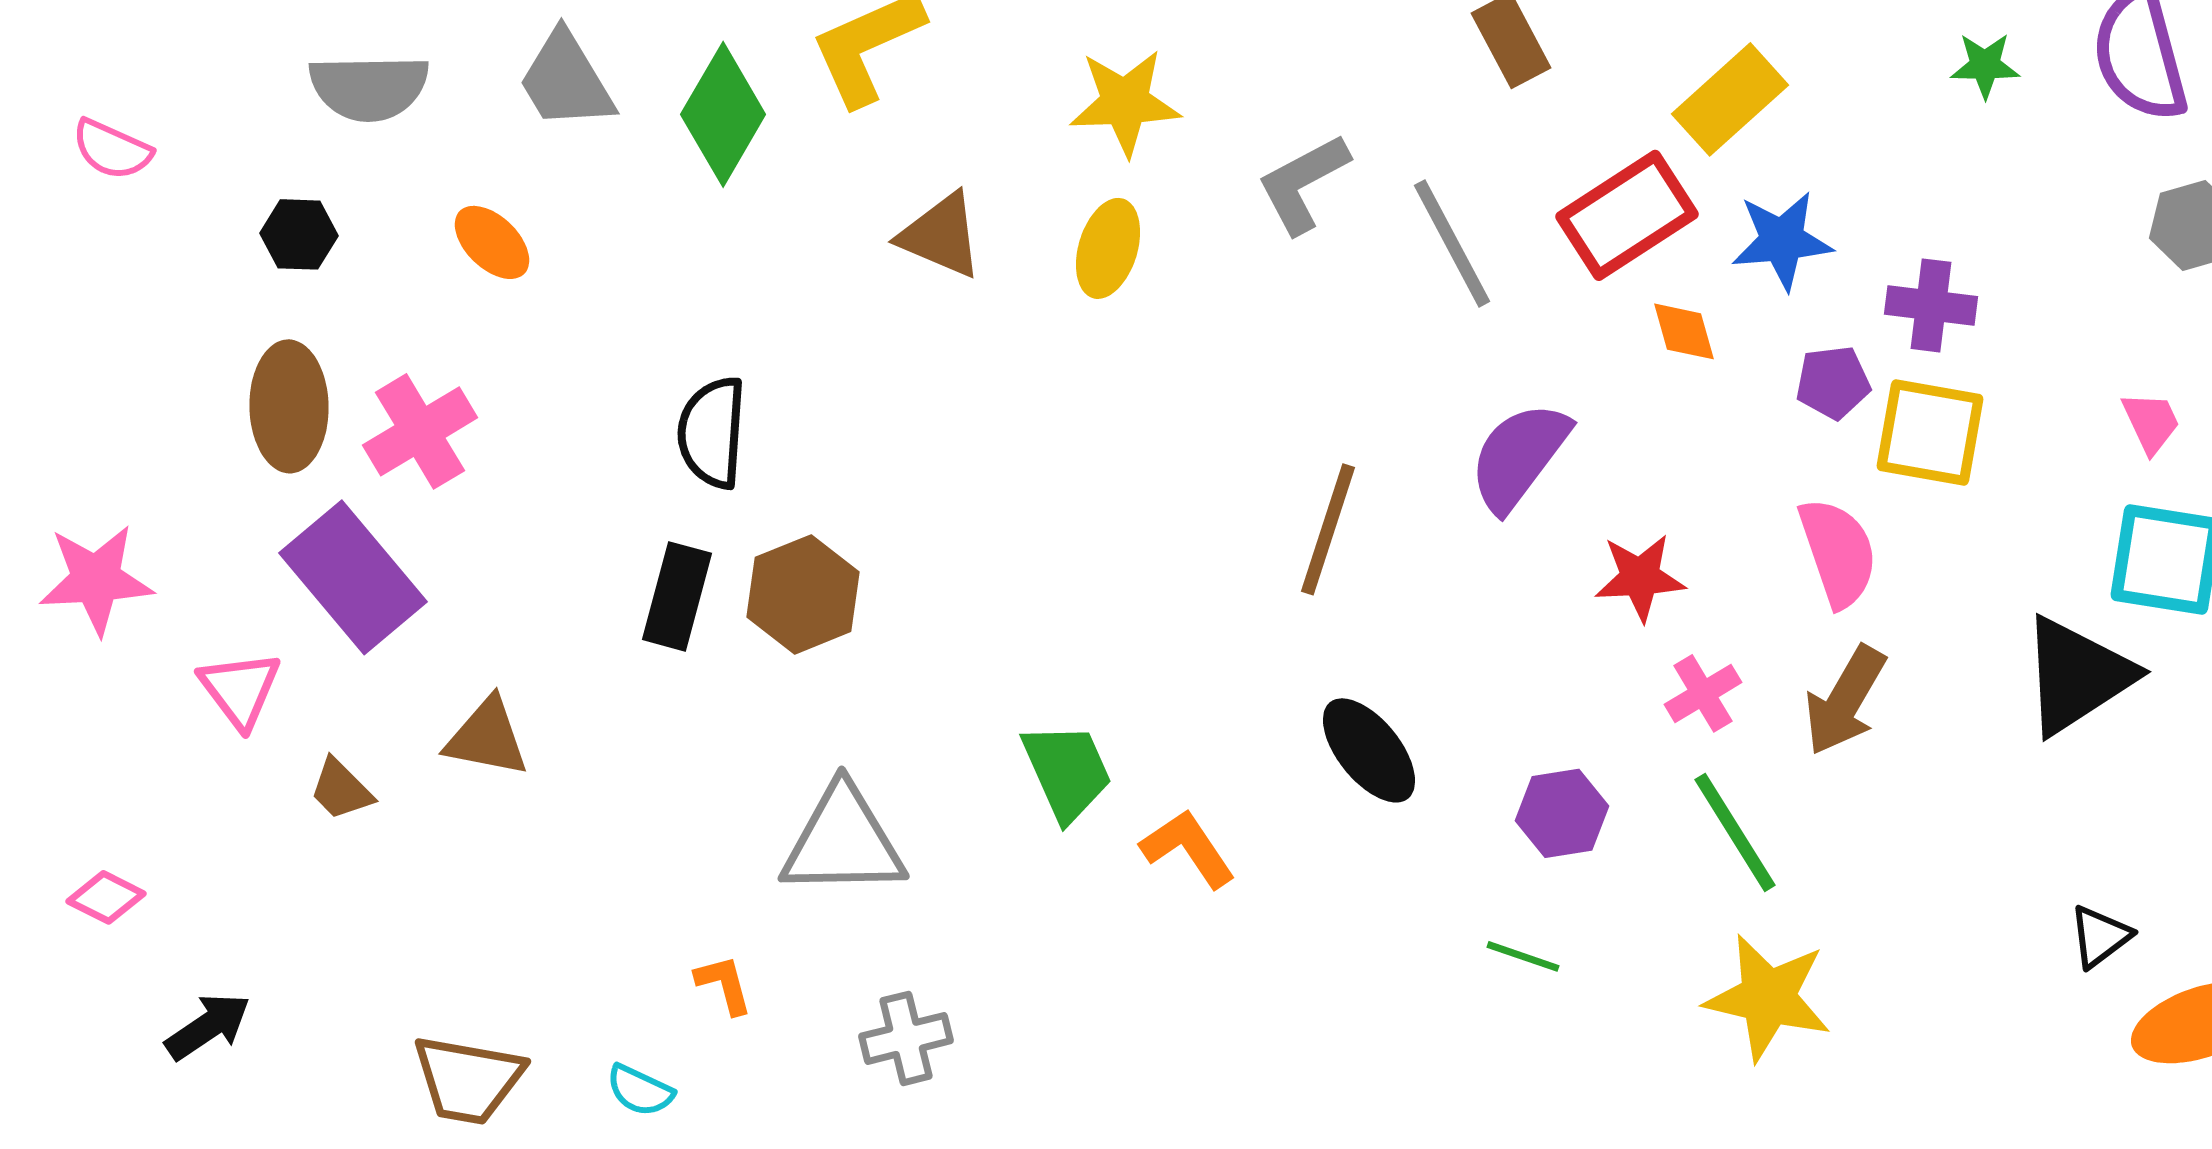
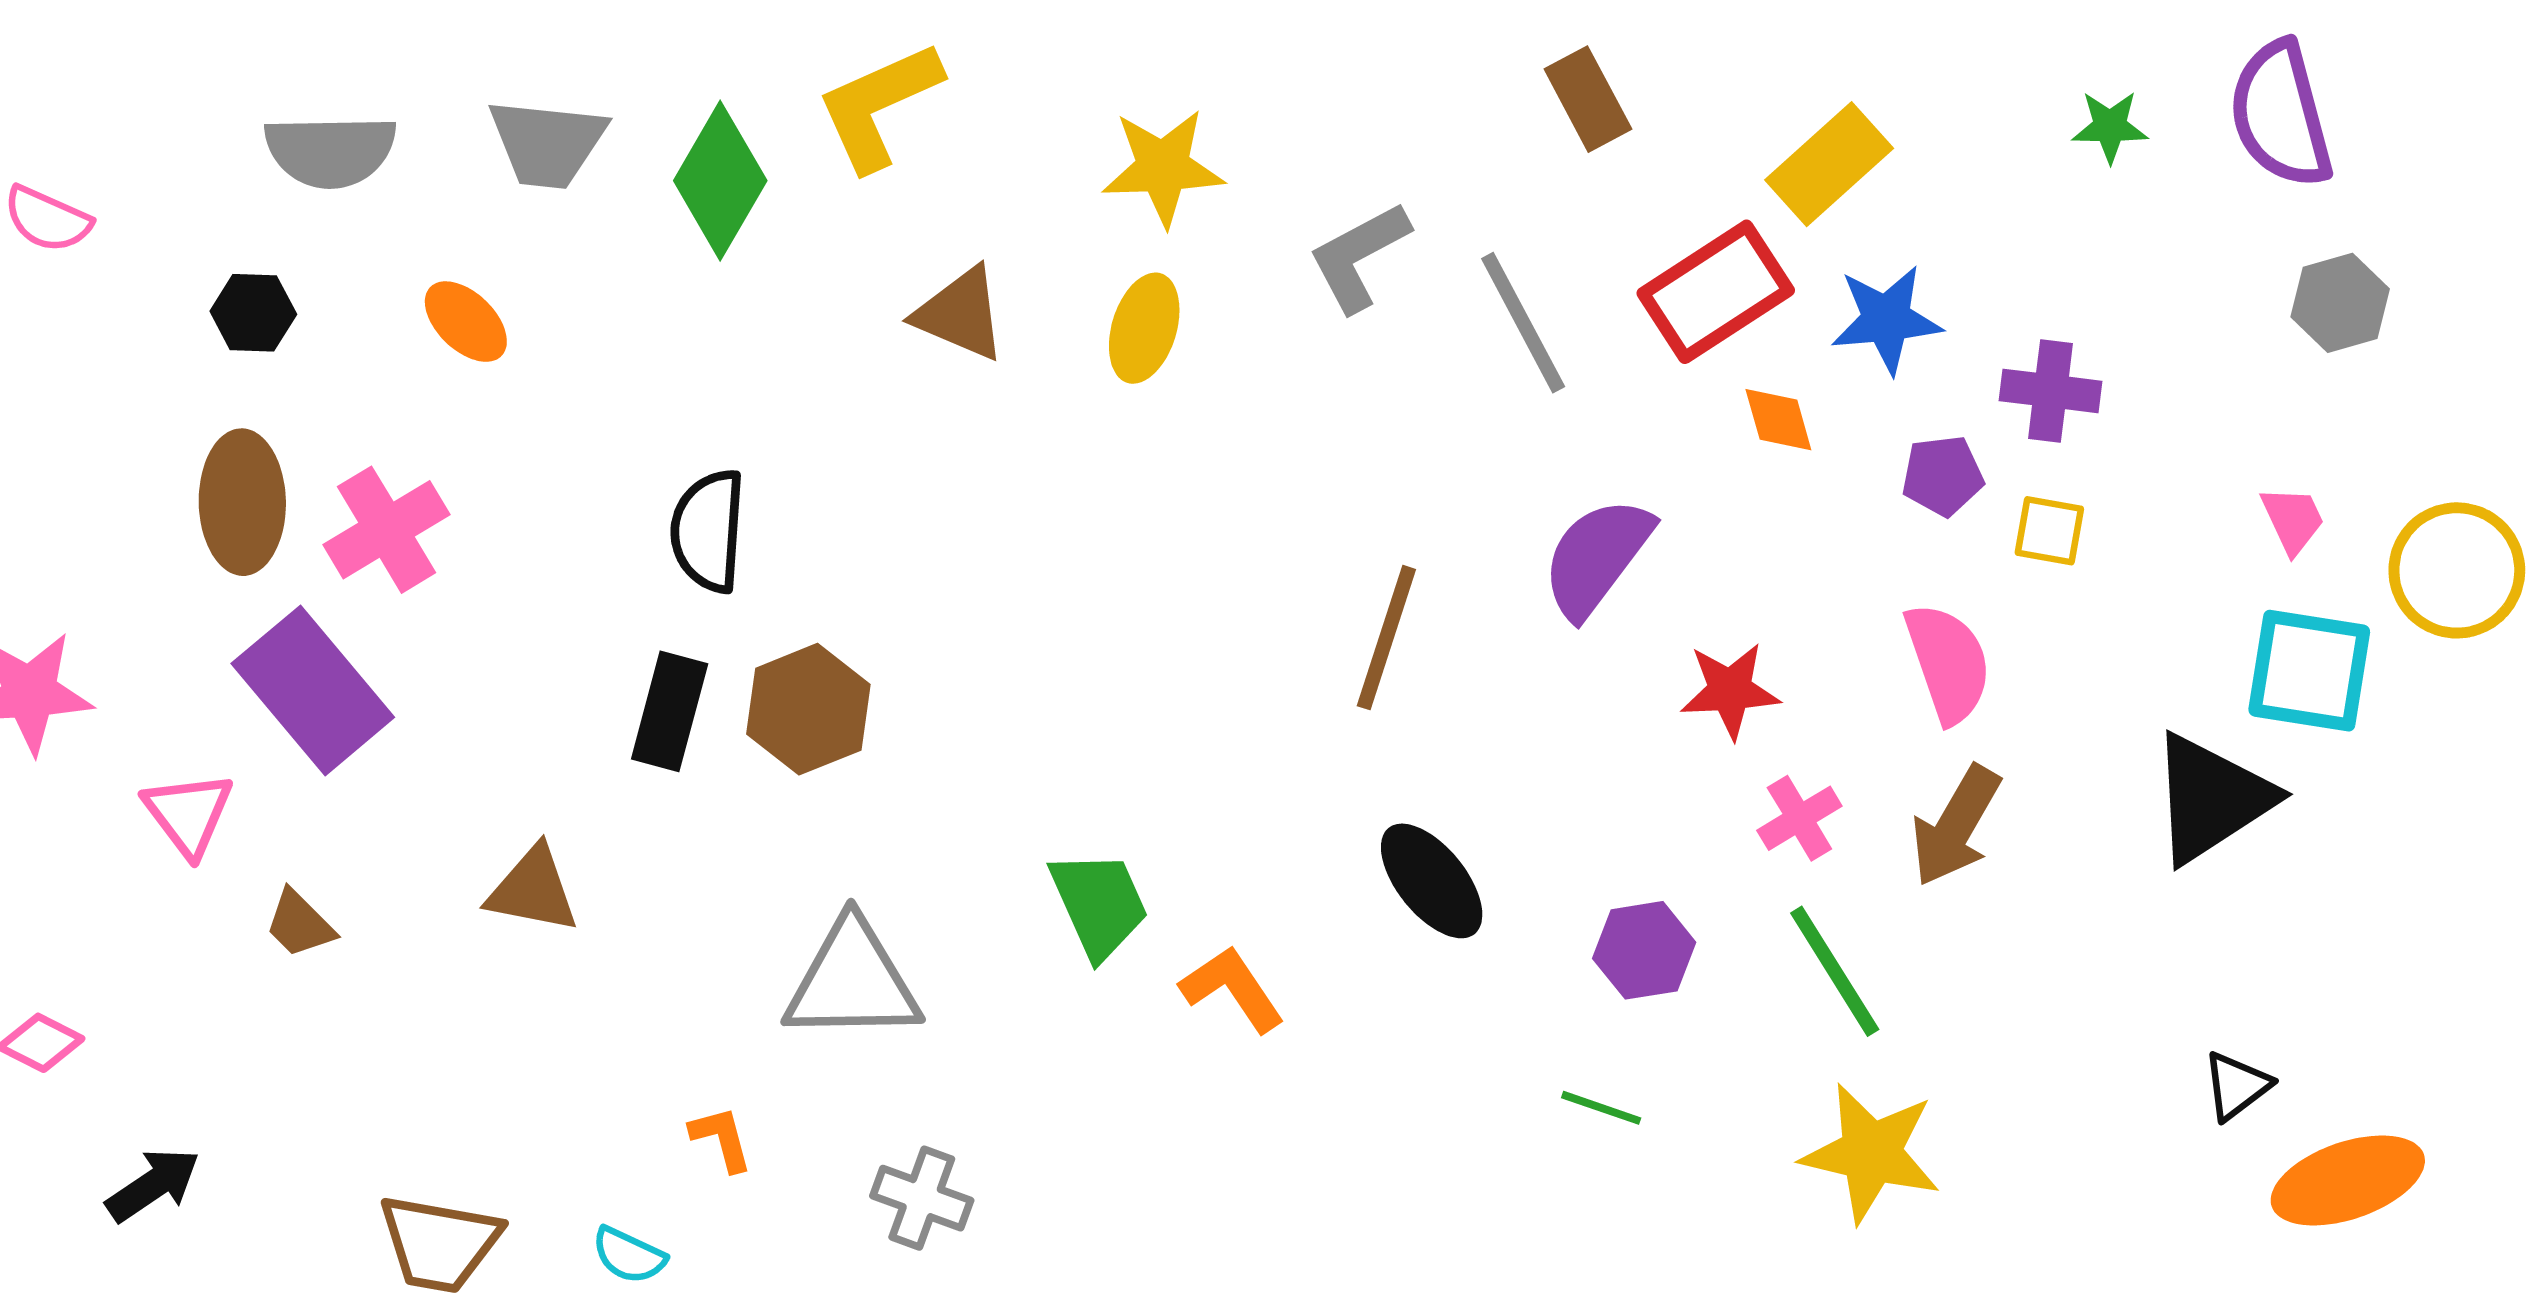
gray trapezoid: (566, 80) -> (547, 143), turned -53
yellow square: (1930, 432) -> (2049, 531), size x0.6
brown triangle: (487, 737) -> (533, 890), moved
gray cross: (906, 1038) -> (922, 1198), turned 34

